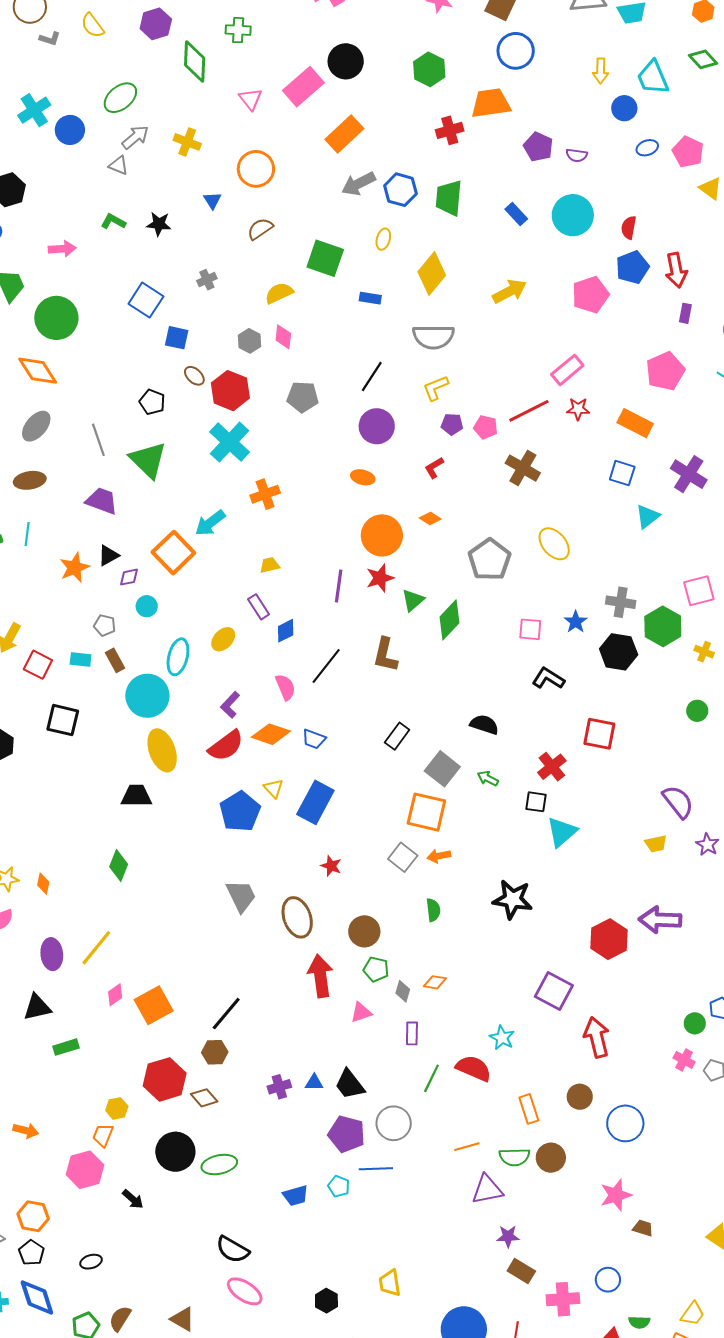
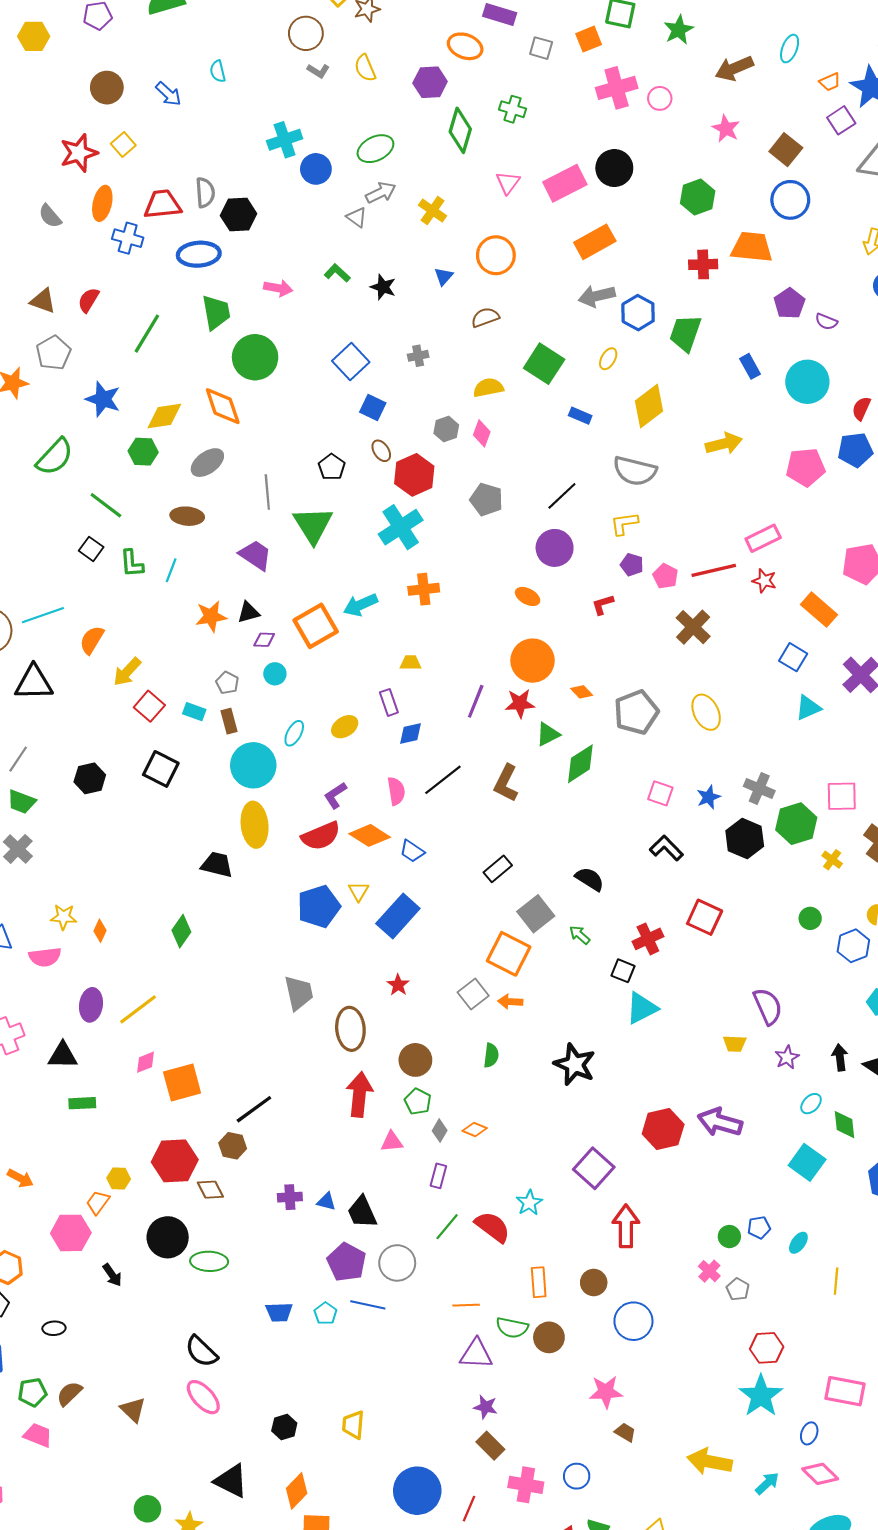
orange diamond: (430, 518) -> (582, 692), moved
cyan ellipse: (178, 657) -> (294, 733), size x0.7

